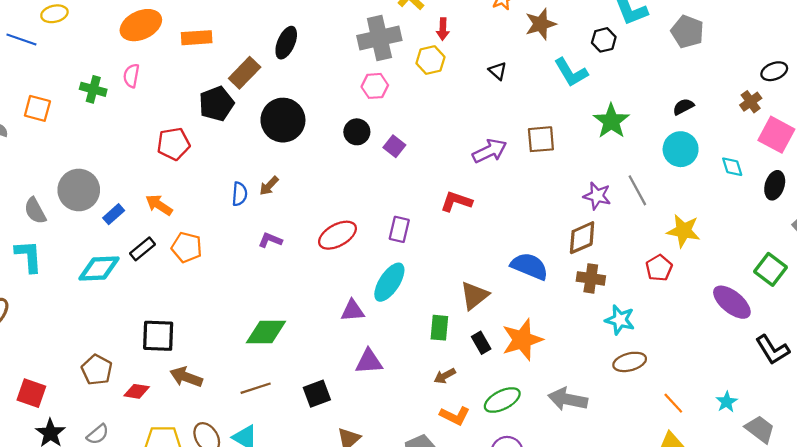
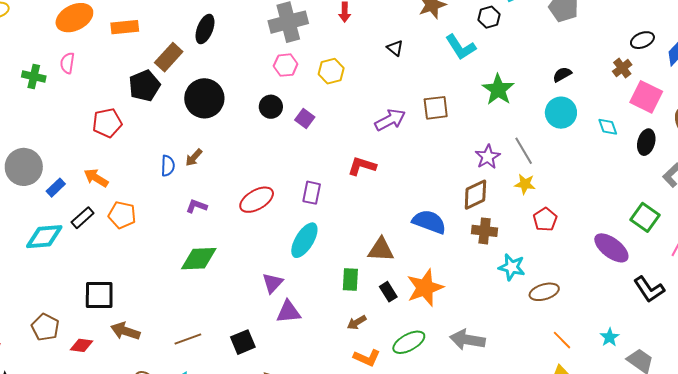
yellow hexagon: (430, 60) -> (331, 71), moved
purple star: (597, 196) -> (488, 157), turned 30
yellow star: (683, 231) -> (525, 184), moved, size x0.7
brown triangle: (474, 296) -> (381, 250), turned 44
purple triangle: (353, 311) -> (273, 283), moved, turned -40
green diamond: (266, 332) -> (199, 259), moved
brown ellipse: (630, 362) -> (544, 292), moved

